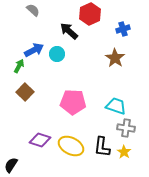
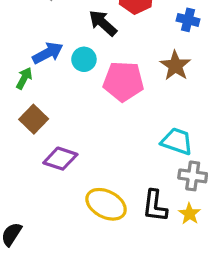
blue cross: (123, 29) -> (188, 20), turned 32
pink pentagon: (73, 102) -> (123, 81), moved
purple diamond: (40, 140) -> (60, 159), moved

